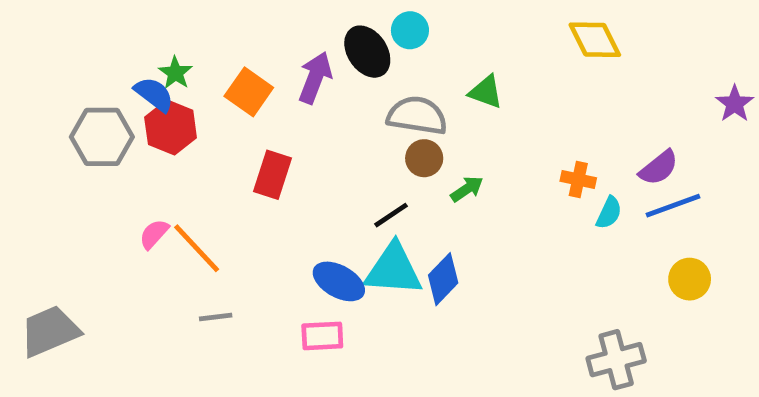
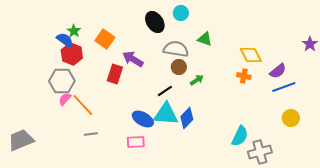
cyan circle: (410, 30) -> (181, 13), moved
yellow diamond: (595, 40) -> (251, 55), moved
purple arrow: (315, 78) -> (133, 59), moved, turned -80
gray hexagon: (102, 137) -> (62, 81), moved
cyan semicircle: (609, 213) -> (240, 136), moved, size x1.5

